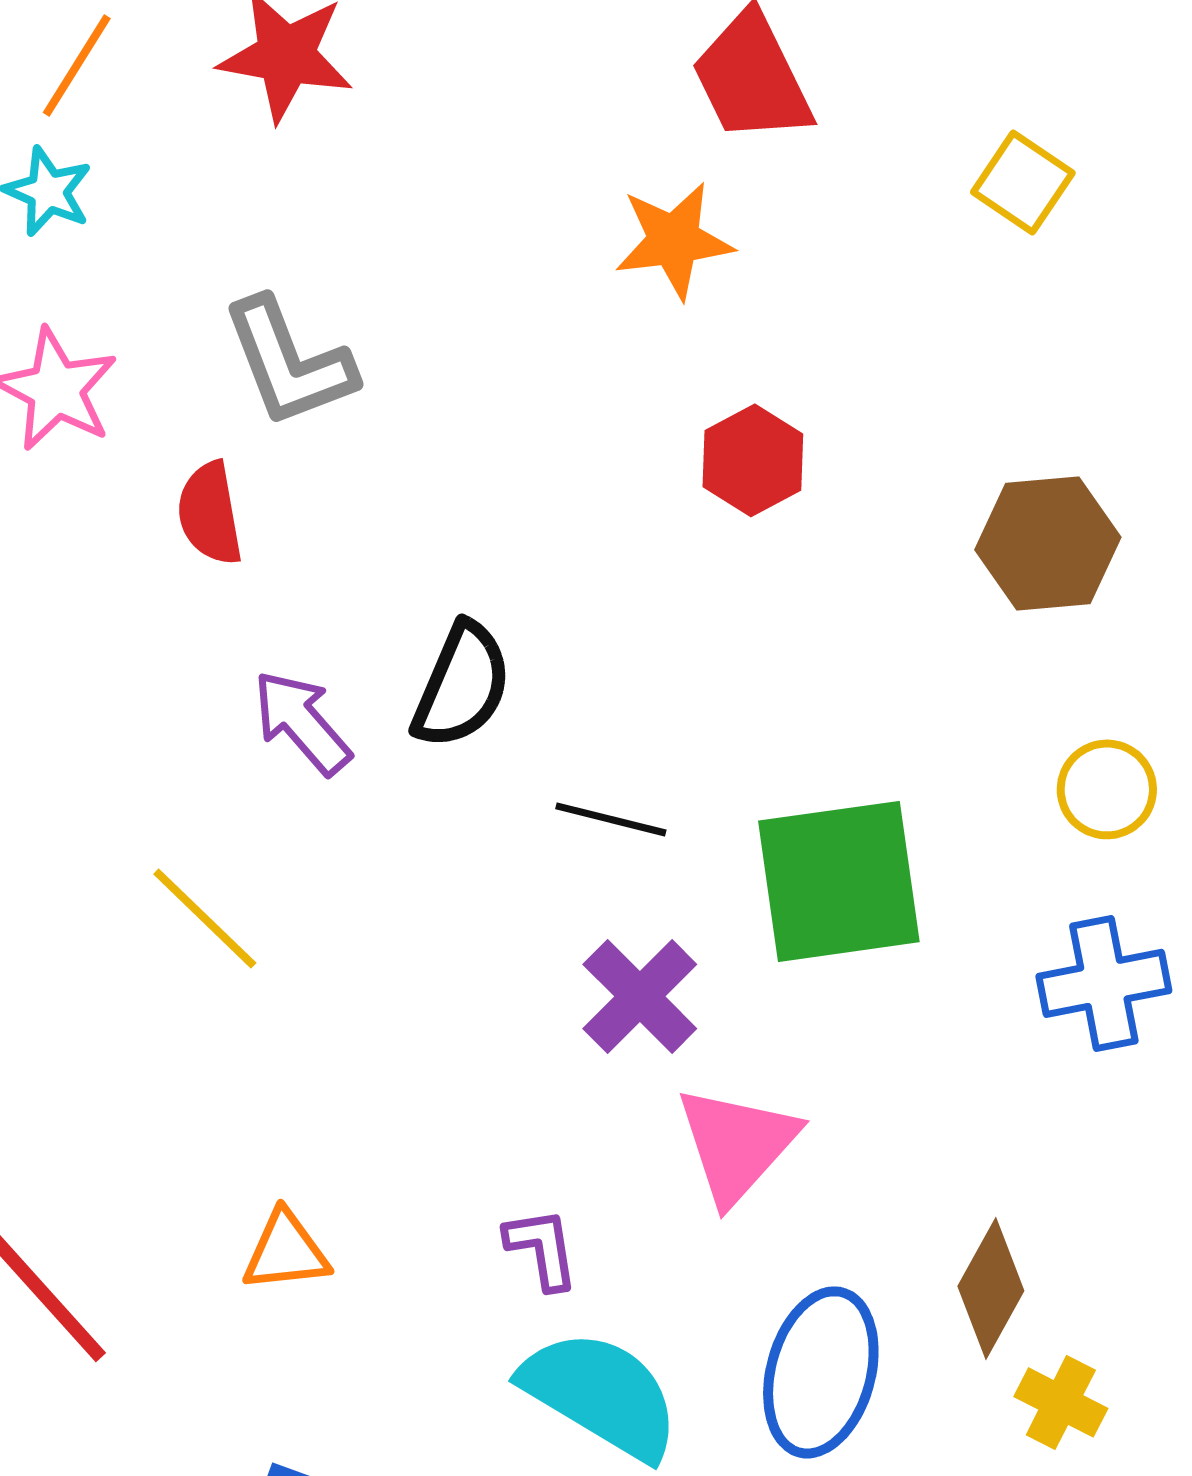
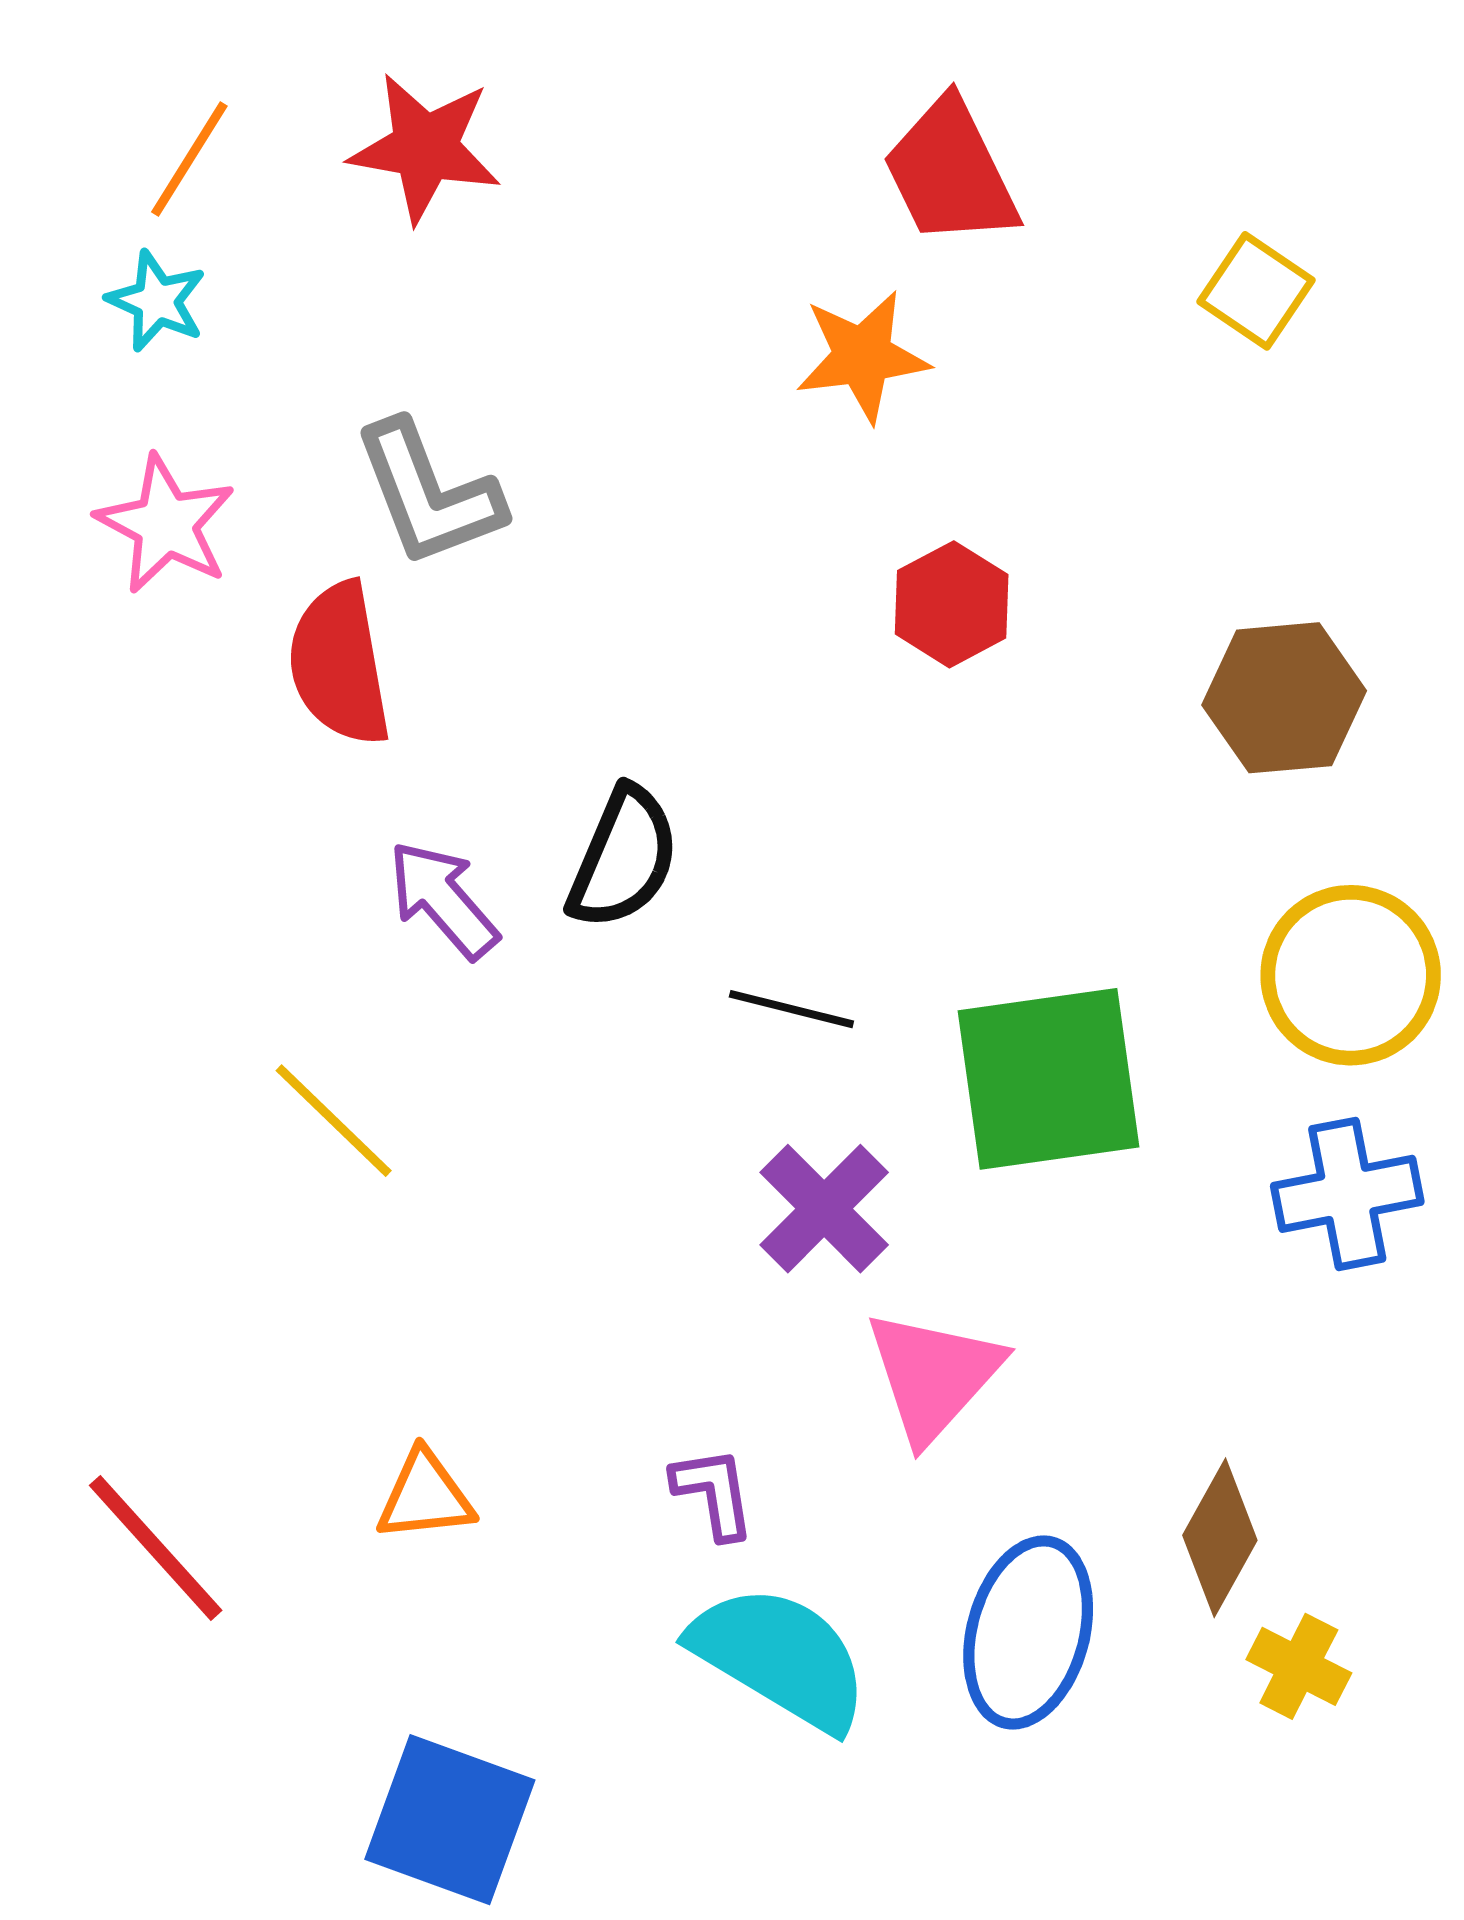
red semicircle: (210, 513) -> (339, 664), size x1.4
yellow circle: (1107, 789) -> (1351, 975), size x1.6

